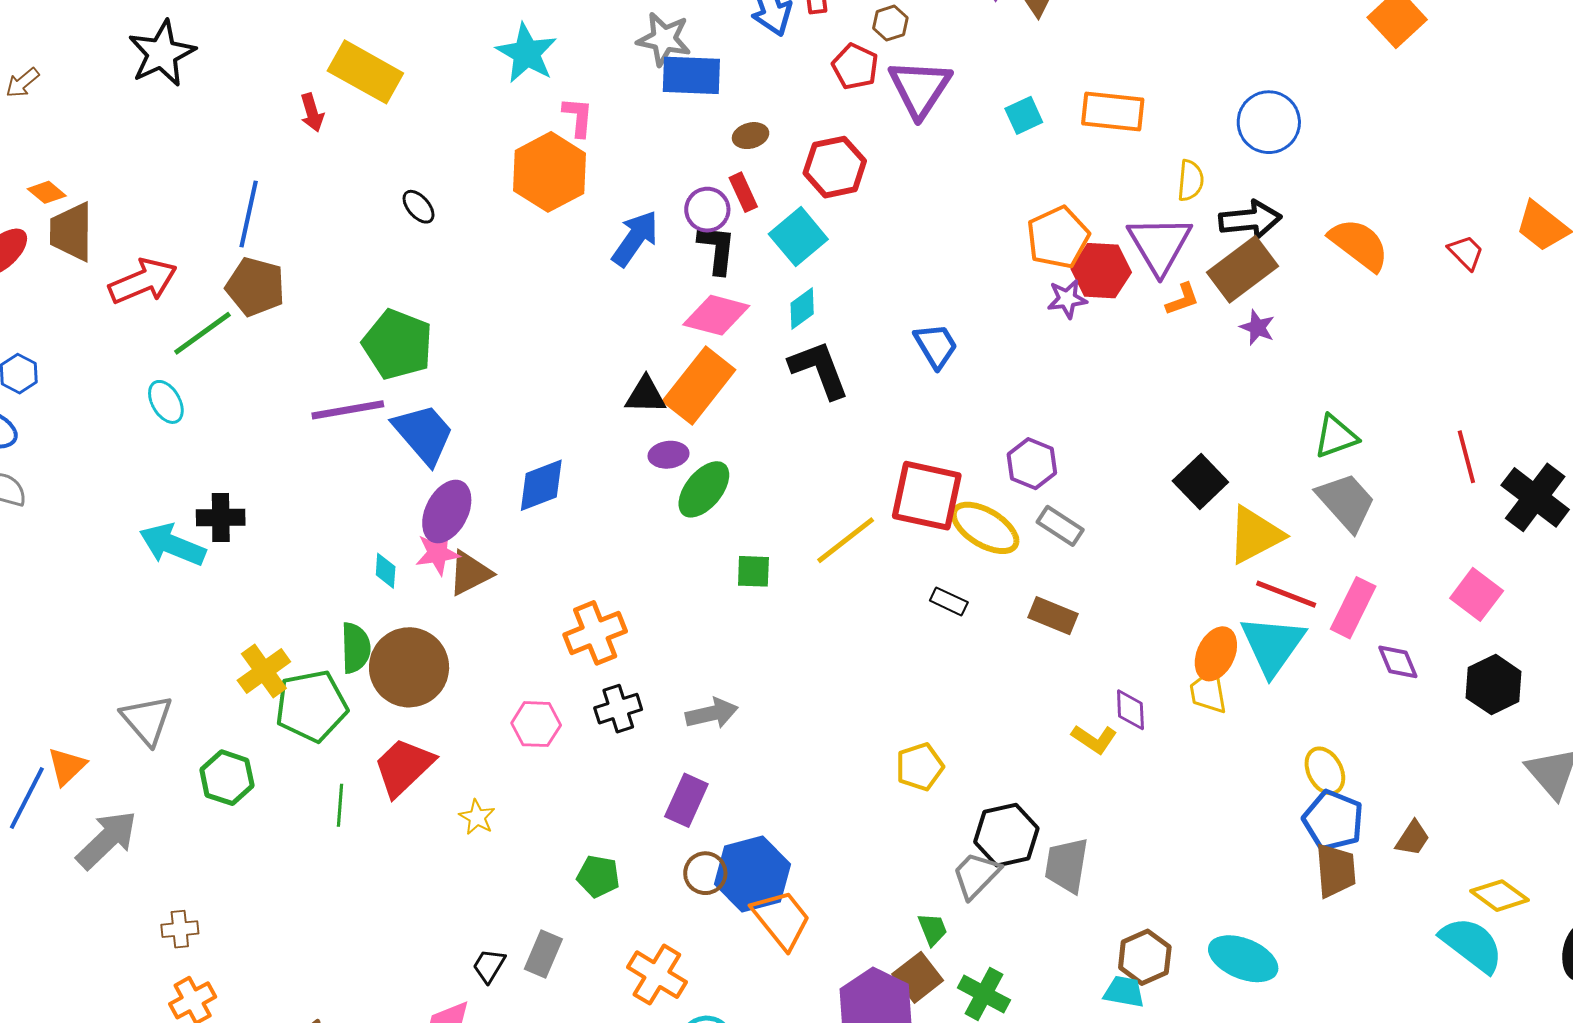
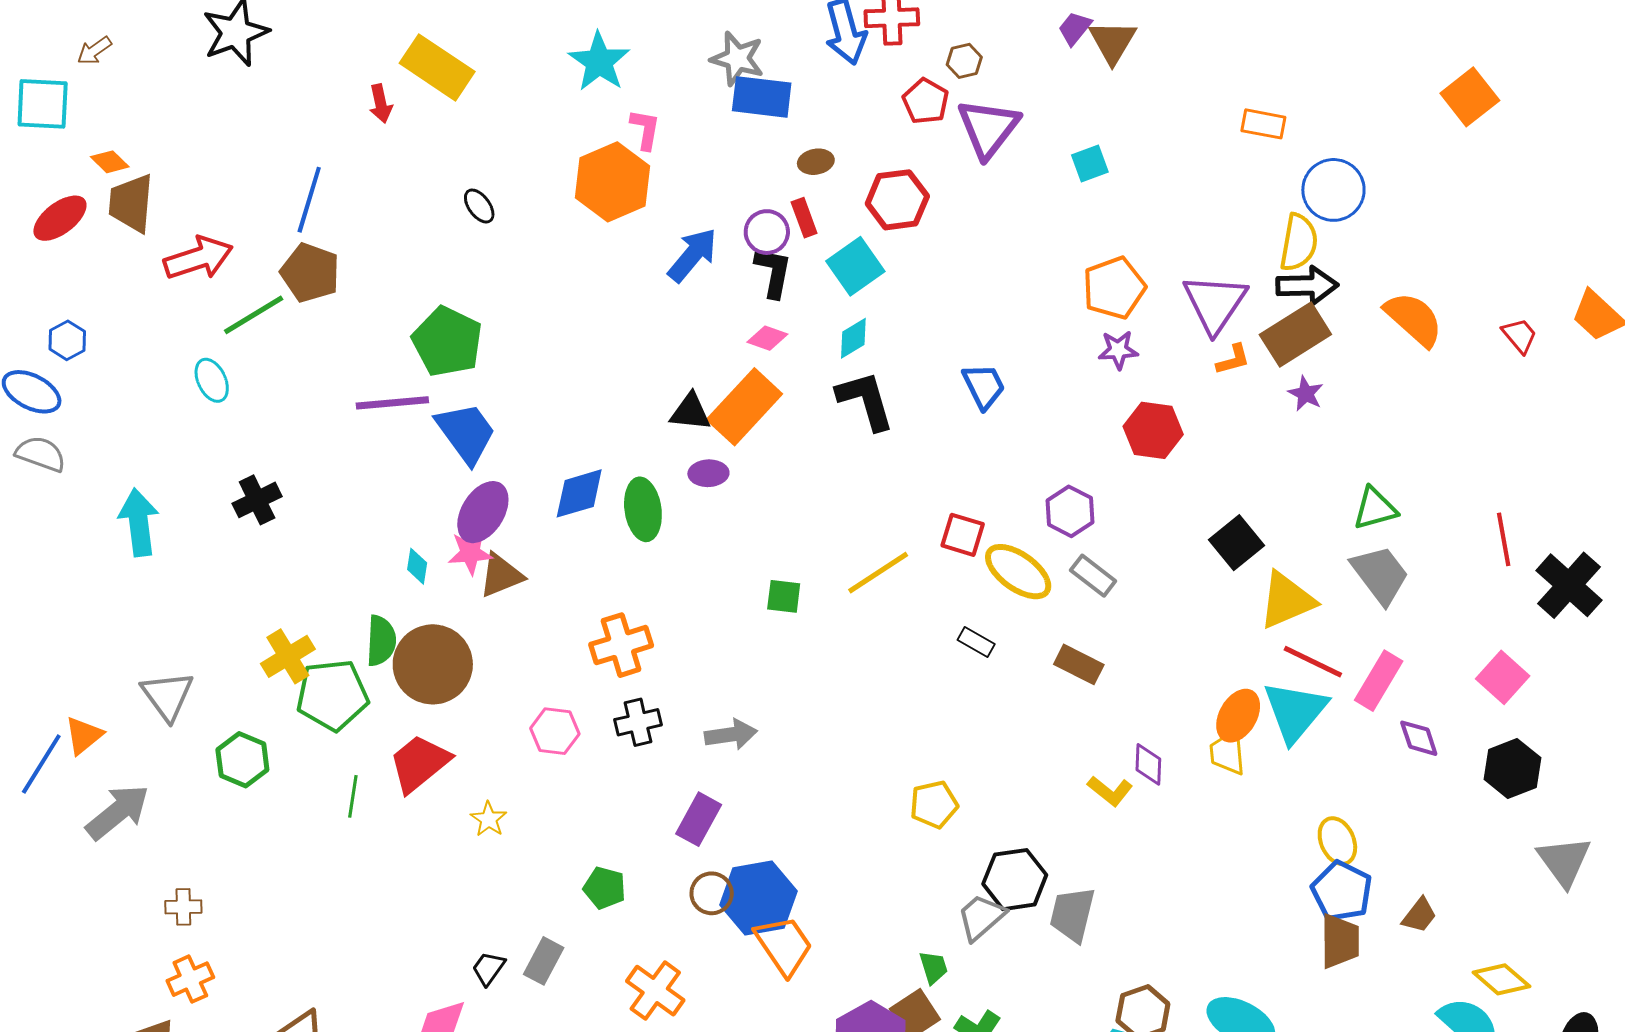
orange rectangle: (1113, 112) -> (1263, 124), moved, size x0.7
yellow semicircle: (1190, 180) -> (1299, 242), moved, size x1.4
red hexagon: (1101, 271) -> (1153, 430), moved
pink diamond: (716, 315) -> (767, 338), size x0.6
green ellipse: (704, 489) -> (643, 509), moved, turned -52
red square: (927, 496) -> (963, 535), size x0.6
black cross: (221, 518) -> (257, 500), turned -30
cyan arrow: (172, 545) -> (139, 522), moved, turned 56

